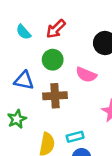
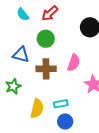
pink semicircle: (86, 75) -> (74, 63), moved, turned -96

